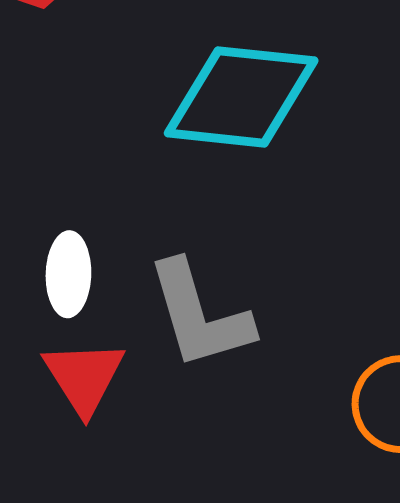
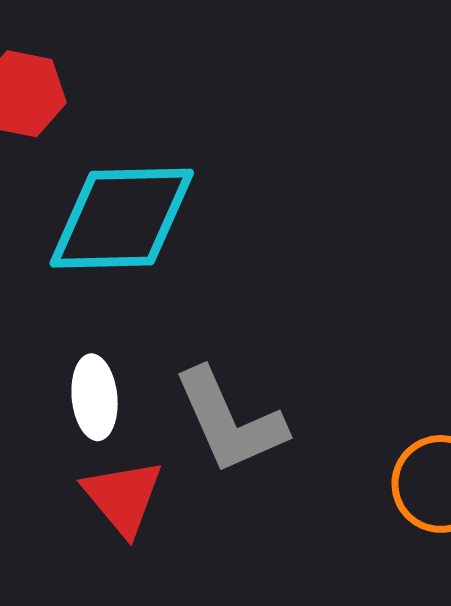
cyan diamond: (241, 97) -> (122, 218), moved

